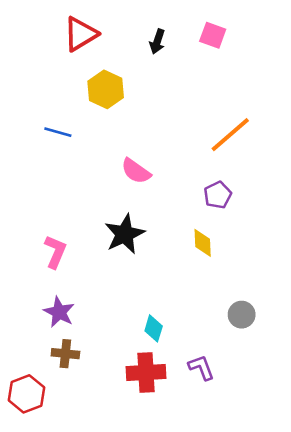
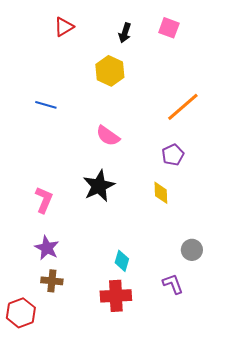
red triangle: (81, 34) -> (64, 27), size x0.7
yellow hexagon: (106, 89) -> (110, 71), moved
purple L-shape: (201, 367) -> (173, 284), moved

